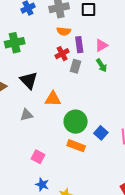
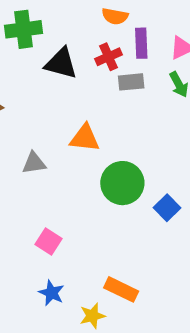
gray rectangle: (76, 66) -> (131, 82), turned 64
black triangle: (29, 80) -> (61, 63), moved, turned -36
orange rectangle: (76, 146) -> (121, 289), moved

